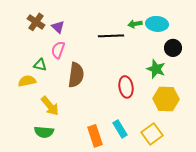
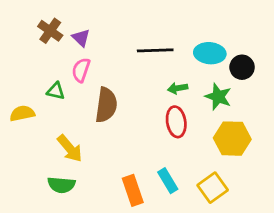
green arrow: (135, 24) -> (178, 88), moved
cyan ellipse: (157, 24) -> (210, 53), moved
yellow semicircle: (27, 81) -> (22, 113), moved

